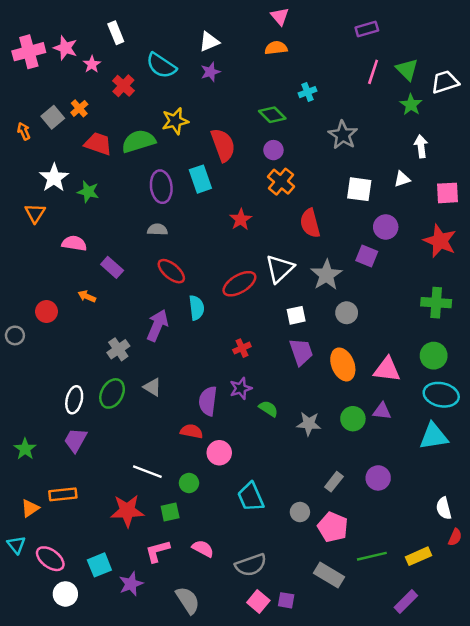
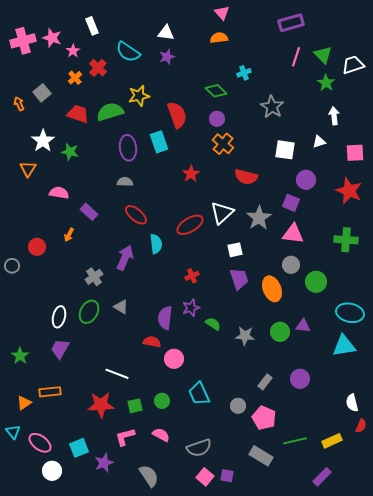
purple rectangle: (367, 29) -> (291, 23), size x1.4
white triangle: (209, 42) -> (166, 33), turned 30
orange cross: (79, 108) -> (75, 78), moved
red semicircle: (310, 223) -> (246, 177), turned -60
orange arrow: (87, 296) -> (69, 235), turned -88
gray circle: (347, 313) -> (291, 265), moved
green circle: (434, 356) -> (316, 282), moved
pink triangle: (387, 369) -> (293, 234), moved
green circle: (189, 483) -> (162, 401), moved

